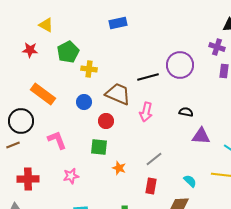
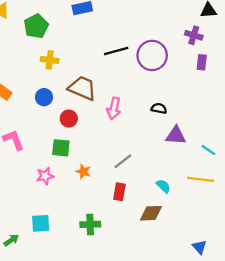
green pentagon: (68, 52) -> (36, 26), moved
black line: (148, 77) -> (116, 51), moved
pink star: (71, 176) -> (45, 176), moved

